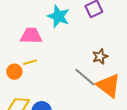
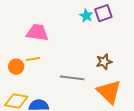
cyan star: (59, 16) -> (86, 16), moved, size x0.6
gray line: (85, 77) -> (72, 78), moved, turned -40

